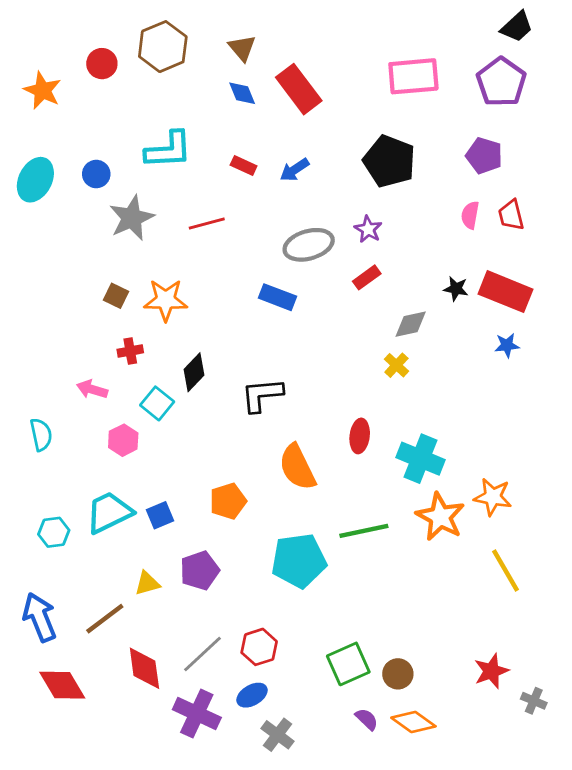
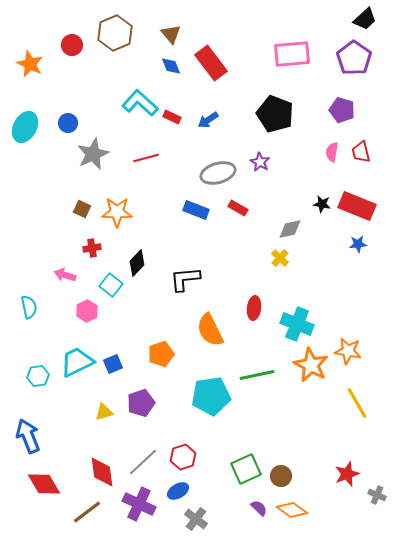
cyan L-shape: (168, 150) -> (140, 103), moved, turned -135
red rectangle: (367, 277) -> (238, 208), moved, turned 66
brown line: (105, 619) -> (87, 512), moved

